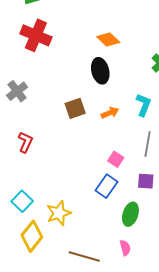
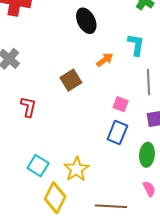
brown square: (75, 108) -> (71, 80), moved

